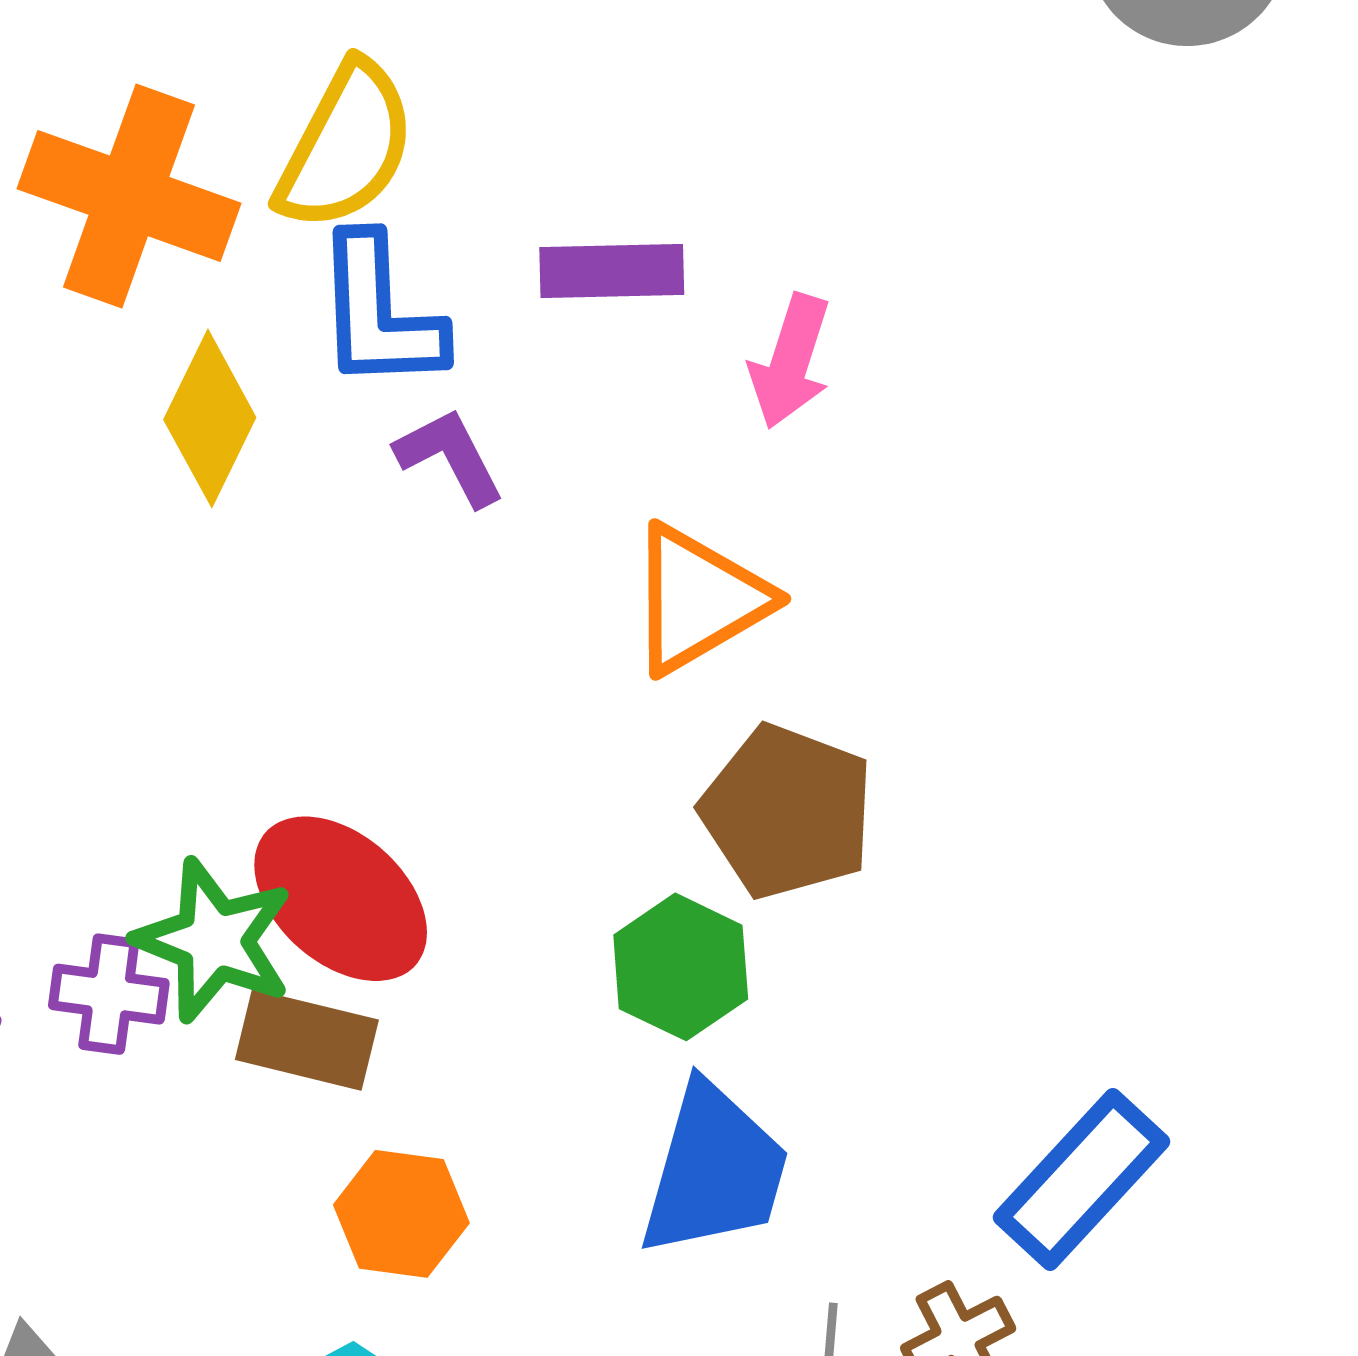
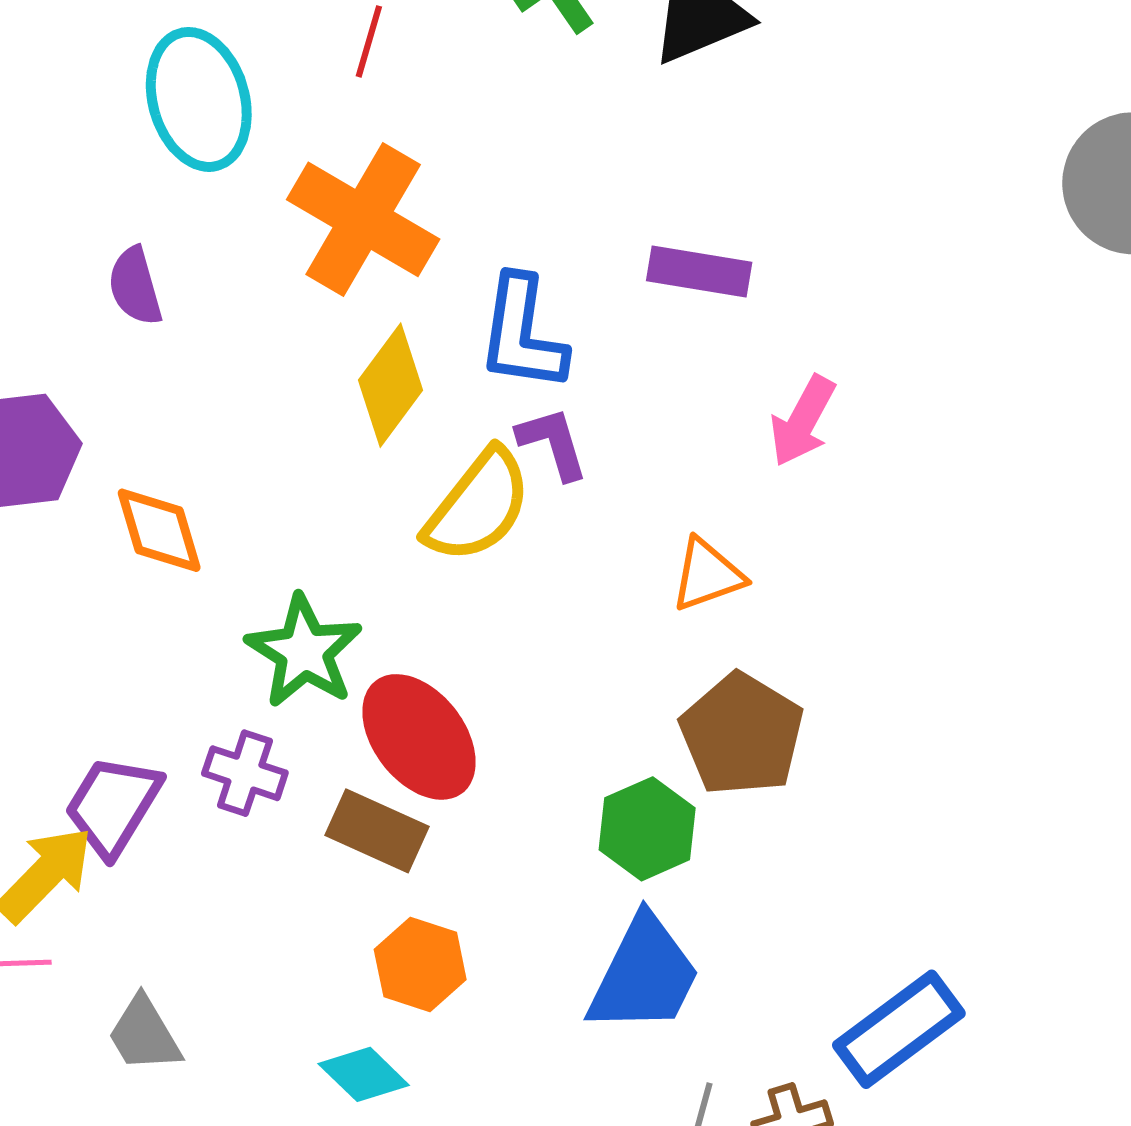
yellow semicircle: (346, 146) -> (478, 506), moved
purple rectangle: (612, 271) -> (699, 271), moved
orange triangle: (698, 599) -> (707, 575), size x0.7
green star: (214, 941) -> (304, 651), moved

